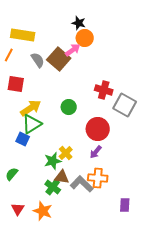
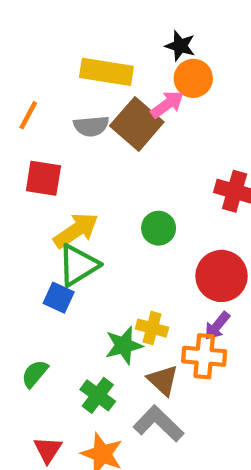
yellow rectangle: (23, 35) -> (106, 72), moved
gray semicircle: (38, 60) -> (91, 126), turned 119
yellow cross: (66, 153) -> (152, 328), turned -32
brown triangle: (62, 177) -> (163, 380), moved, turned 35
orange cross: (98, 178) -> (204, 356), moved
gray L-shape: (82, 184) -> (159, 424), moved
green cross: (53, 187) -> (98, 395), moved

